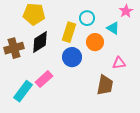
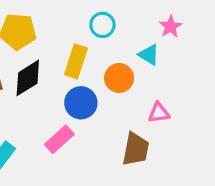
cyan circle: (87, 18) -> (102, 25), moved
pink rectangle: (44, 79) -> (59, 139), moved

